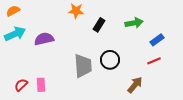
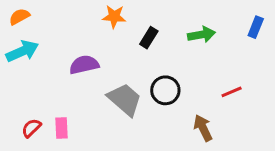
purple semicircle: (44, 39) -> (84, 65), moved
blue rectangle: (157, 40) -> (256, 27), moved, turned -32
gray trapezoid: (83, 66) -> (125, 99), turned -45
brown arrow: (135, 85) -> (203, 128), turned -66

